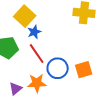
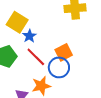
orange square: (84, 70) -> (64, 52), moved

